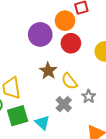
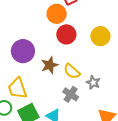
purple circle: (40, 34) -> (23, 51), moved
brown star: (48, 71) -> (50, 65), turned 30

